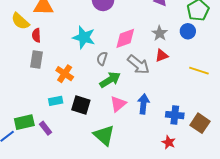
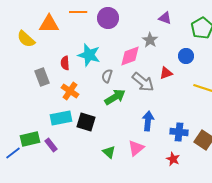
blue circle: (188, 31) -> (186, 56), moved
gray star: (160, 33) -> (150, 40), moved
red semicircle: (36, 35) -> (65, 63), moved
gray rectangle: (36, 60) -> (42, 77), turned -30
cyan rectangle: (56, 101) -> (61, 118), size x1.5
pink triangle: (118, 104) -> (136, 148), moved
green triangle: (104, 135) -> (109, 152), size x0.6

